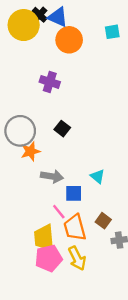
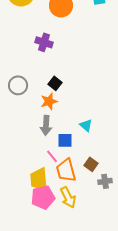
gray circle: (20, 131) -> (18, 85), size x0.7
orange star: (30, 151) -> (49, 101), moved
gray arrow: (52, 176) -> (46, 125), turned 84

